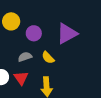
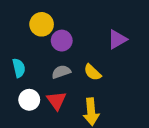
purple circle: (34, 33) -> (62, 41), moved
purple triangle: (67, 34) -> (117, 39), size x0.7

